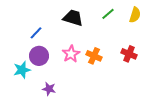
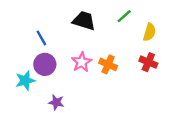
yellow semicircle: (135, 15) -> (149, 32), moved
blue line: (36, 33) -> (41, 38), turned -72

